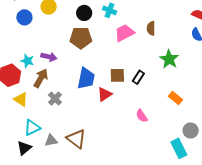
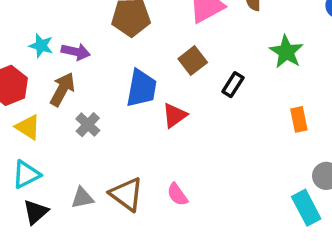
cyan star: (27, 61) -> (41, 46), moved
brown square: (117, 75) -> (193, 61), moved, turned -35
orange rectangle: (176, 98) -> (299, 119), turned 40
pink semicircle: (142, 116) -> (177, 195), moved
cyan triangle: (32, 128) -> (26, 174), moved

